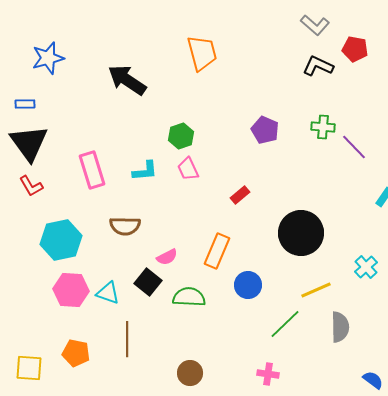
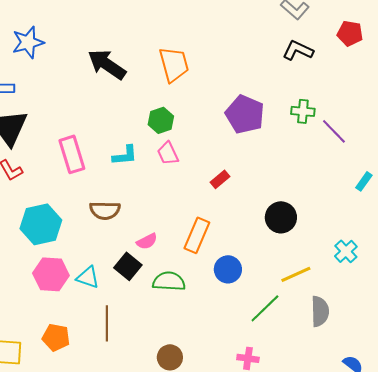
red pentagon: (355, 49) -> (350, 33), moved
orange trapezoid: (202, 53) -> (174, 64), moved
purple pentagon: (265, 130) -> (245, 114), size x1.4
black circle: (301, 233) -> (281, 217), size x0.7

